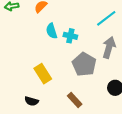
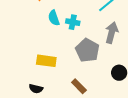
yellow rectangle: (43, 74) -> (46, 61), turned -48

